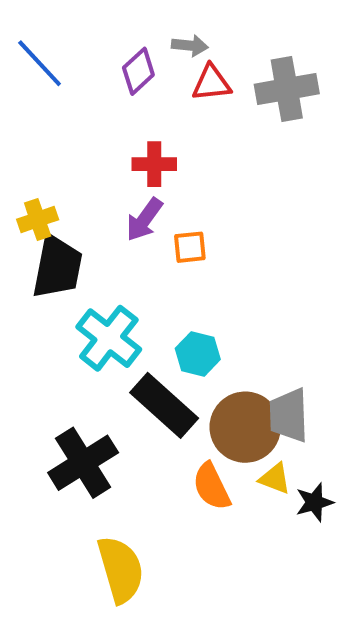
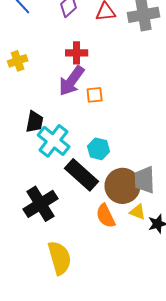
yellow cross: (38, 220) -> (18, 61), moved
purple arrow: (144, 220) -> (72, 81), size x1.4
black trapezoid: (57, 267) -> (35, 122), moved, size x0.7

